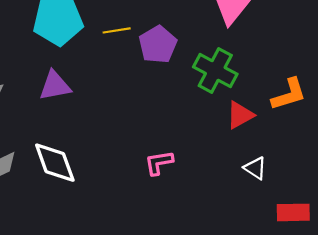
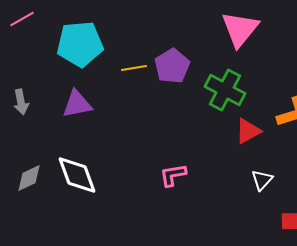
yellow line: (117, 30) -> (134, 68), moved
white triangle: (255, 168) -> (262, 180), turned 40

